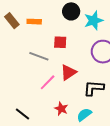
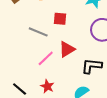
red star: (61, 109) -> (47, 86), moved

